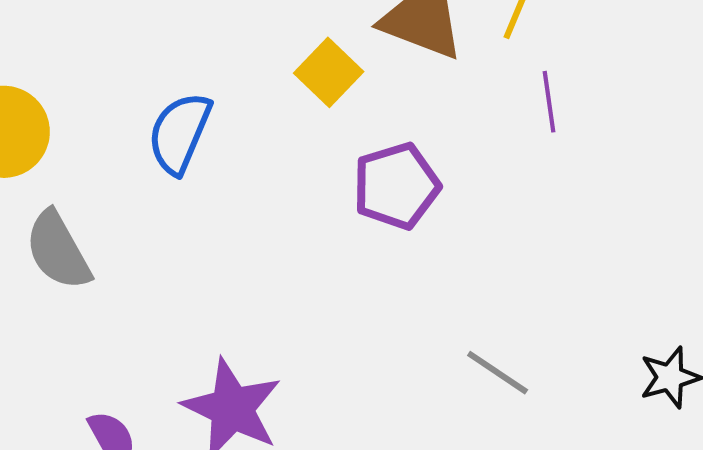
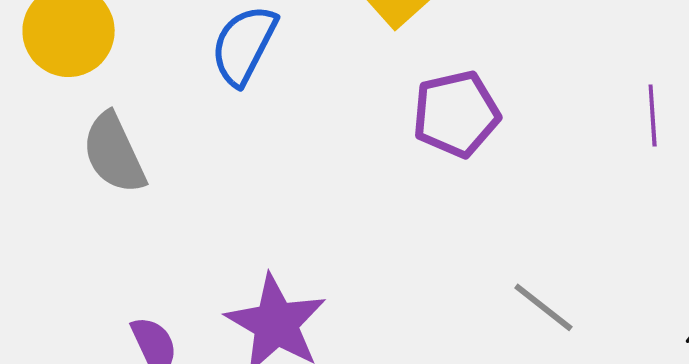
purple line: (549, 102) -> (653, 115), moved

